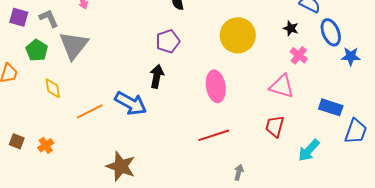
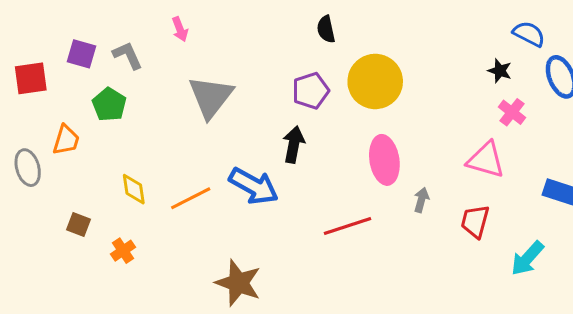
yellow circle: (238, 35) -> (375, 81), moved
gray triangle: (74, 45) -> (211, 97), moved
yellow diamond: (53, 88) -> (134, 189), moved
red line: (214, 135) -> (347, 226), moved
brown square: (17, 141) -> (78, 224), moved
gray arrow: (239, 172) -> (421, 200), moved

